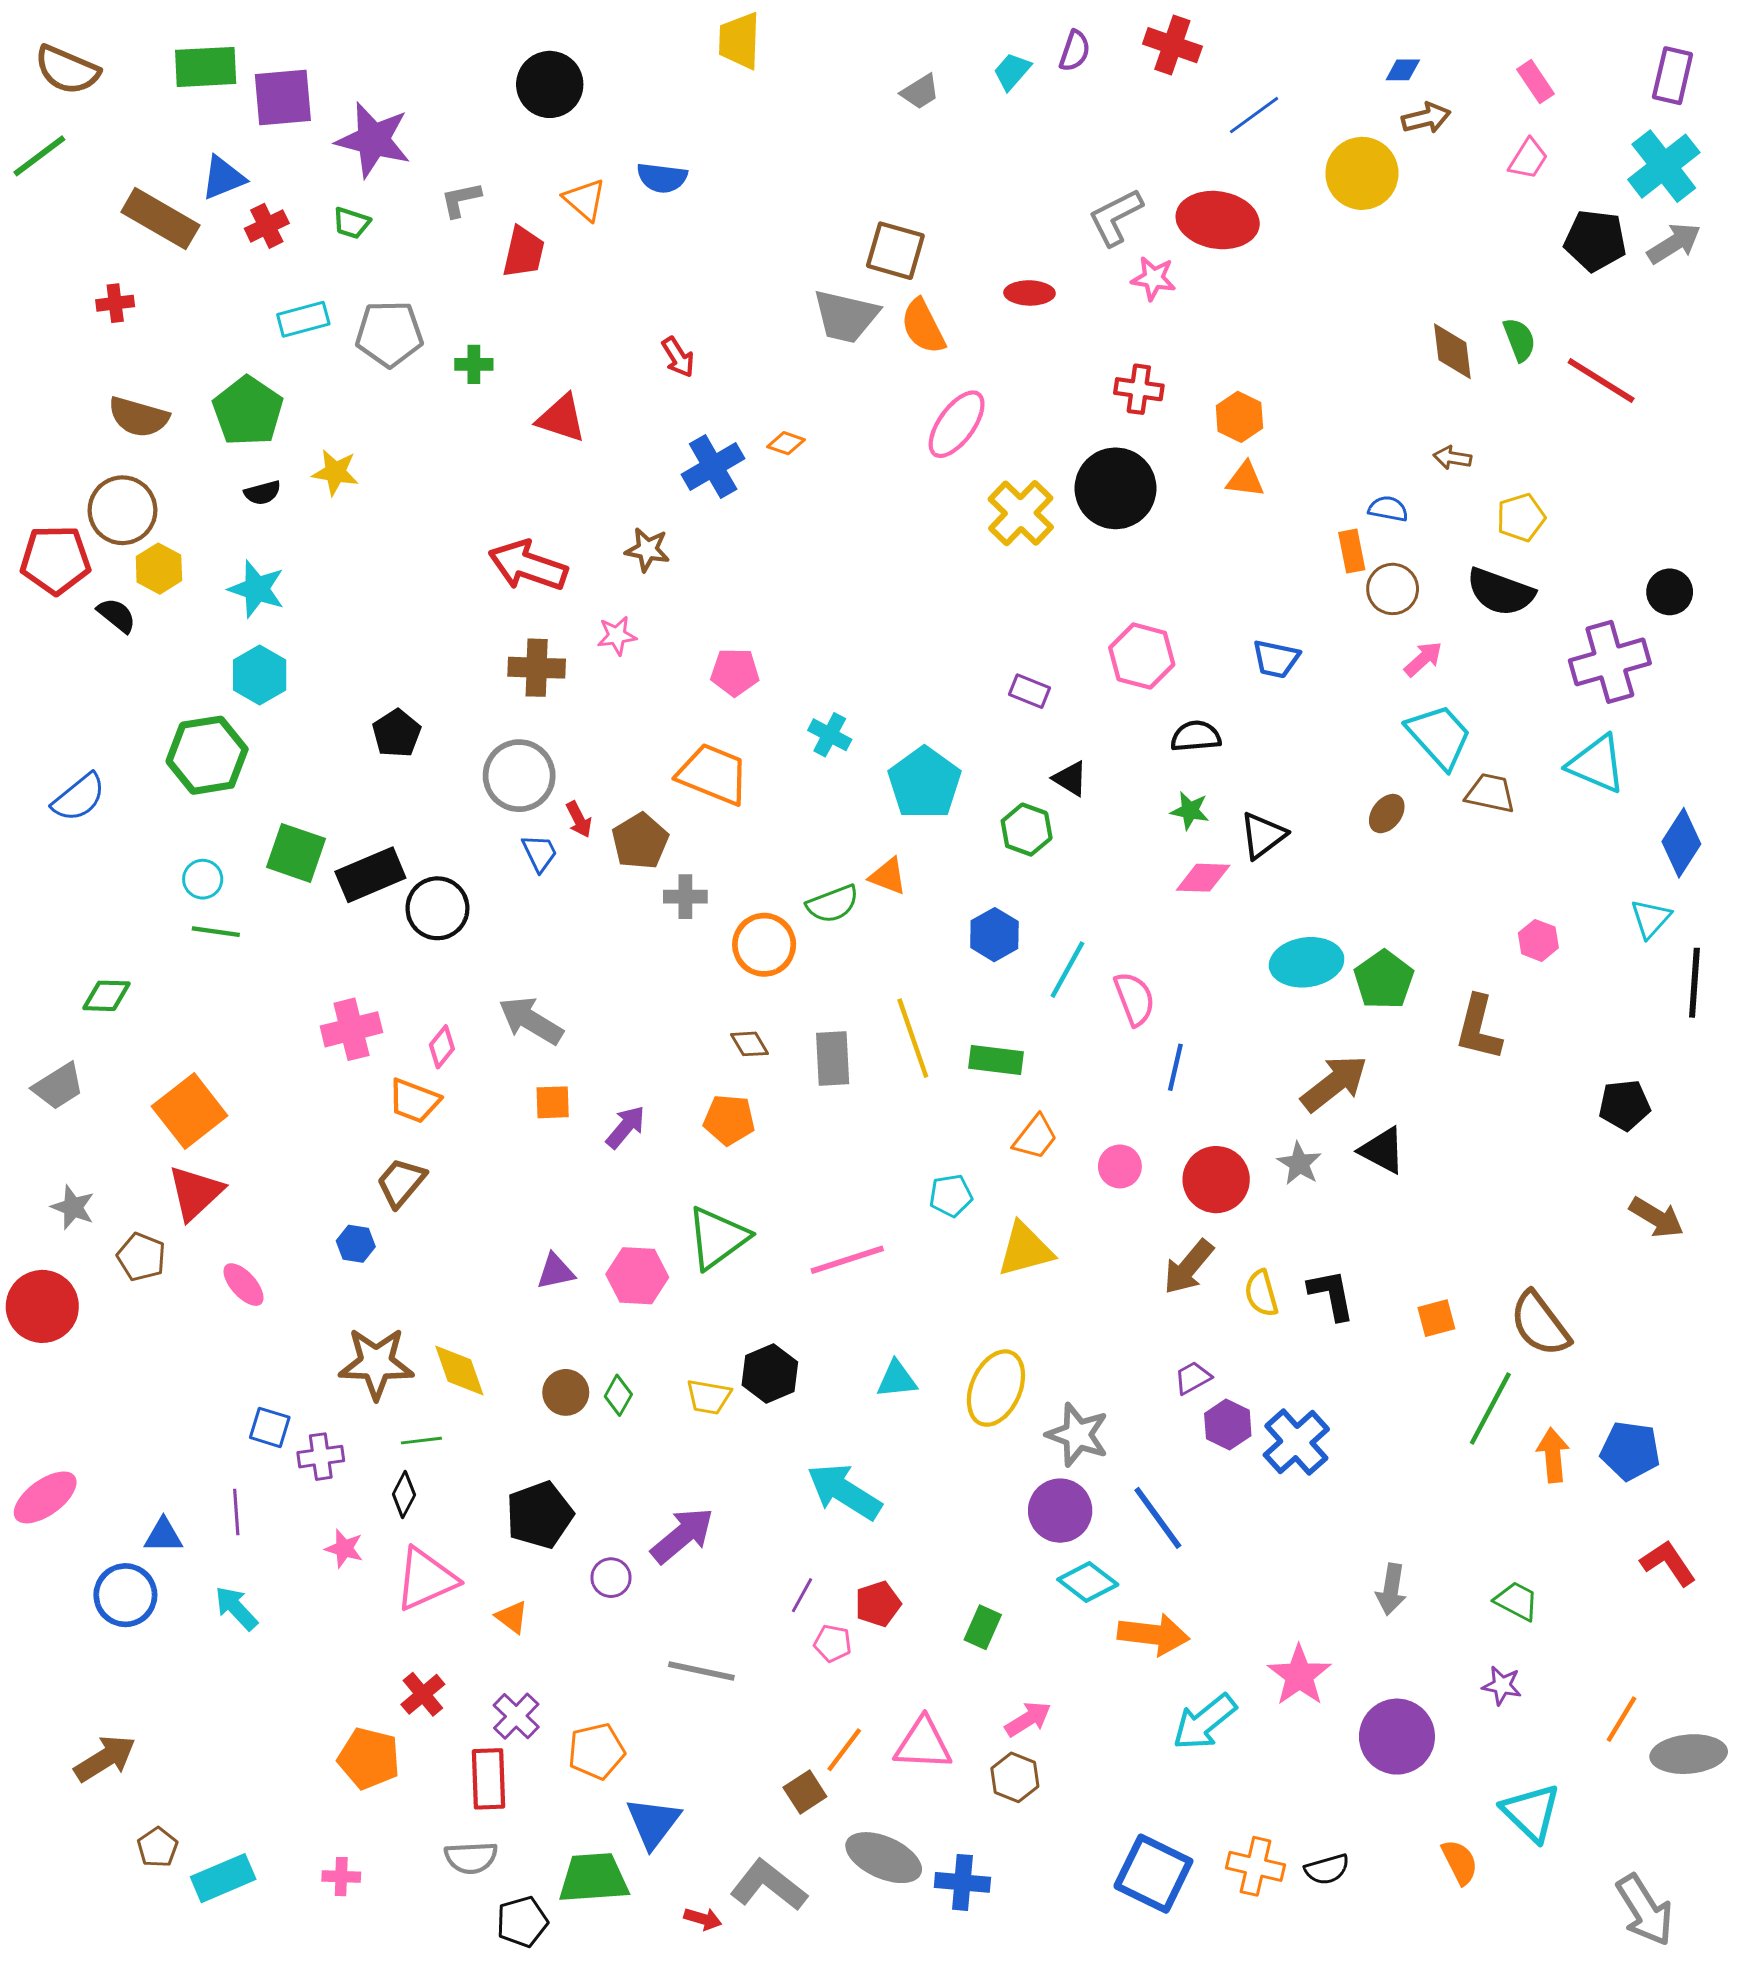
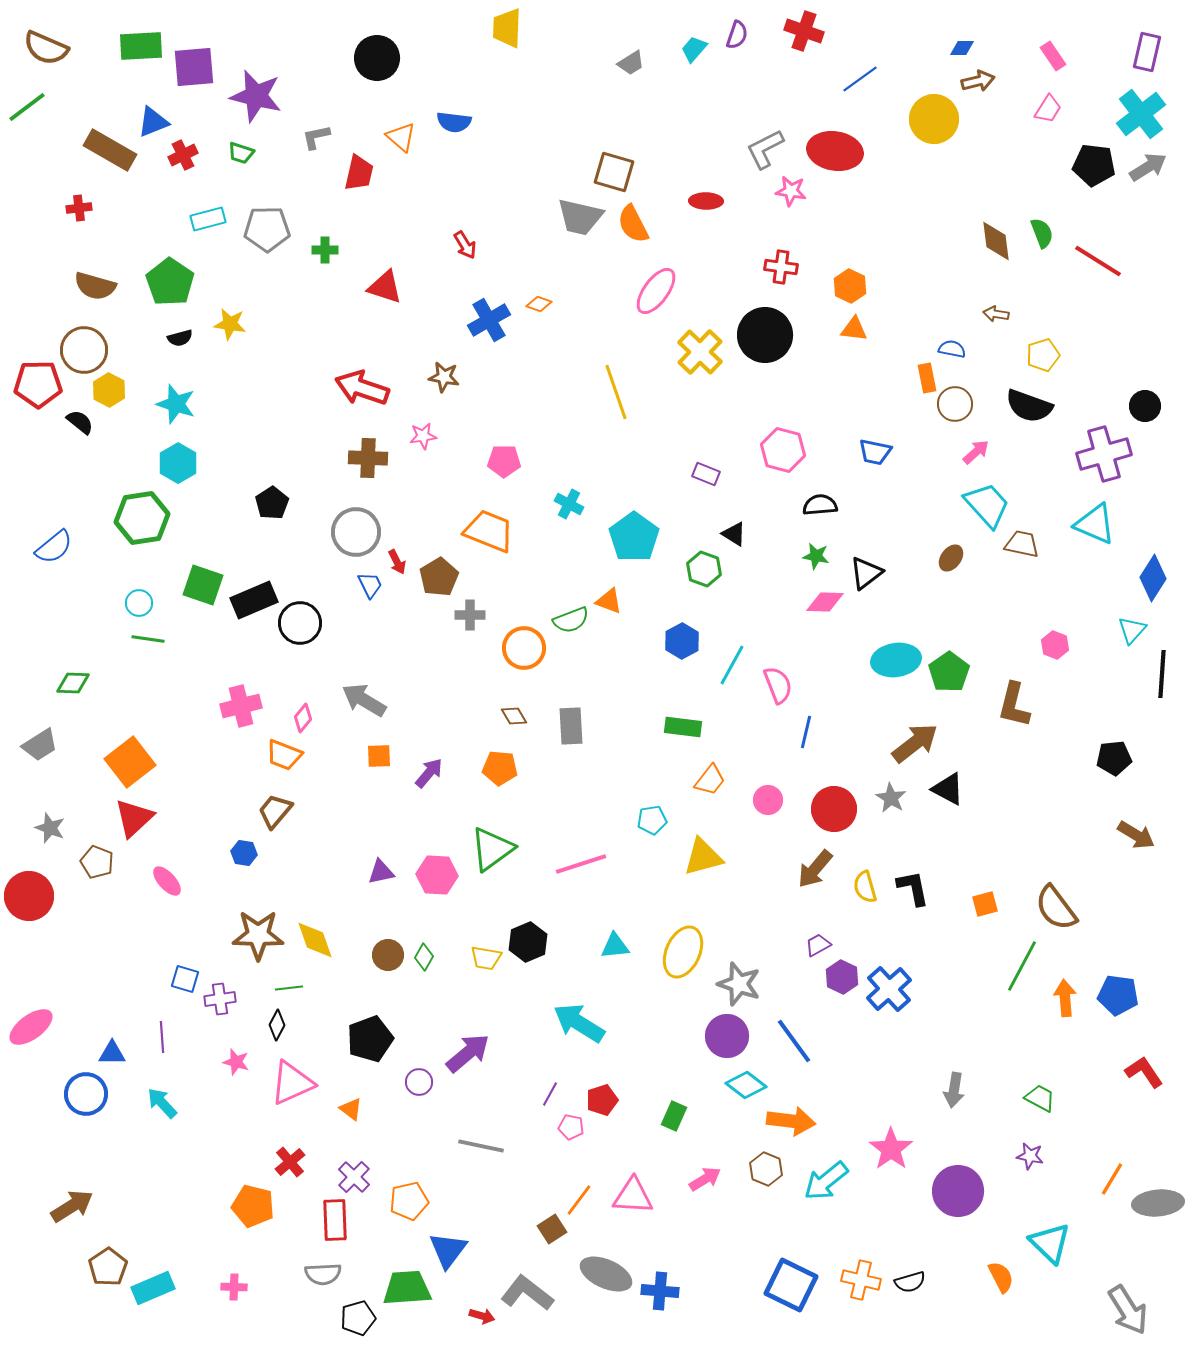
yellow line: (913, 1038) -> (616, 392), moved
brown hexagon: (1015, 1777) -> (766, 1169), moved
brown pentagon: (157, 1847) -> (108, 1267), size x1.4

